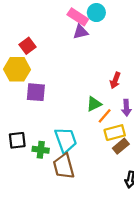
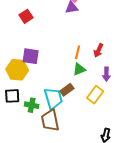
yellow hexagon: (17, 69) -> (17, 70), moved
orange line: (105, 116) -> (77, 52), moved, turned -32
yellow rectangle: (115, 133) -> (95, 95), turned -42
brown rectangle: (121, 146) -> (67, 90), moved

